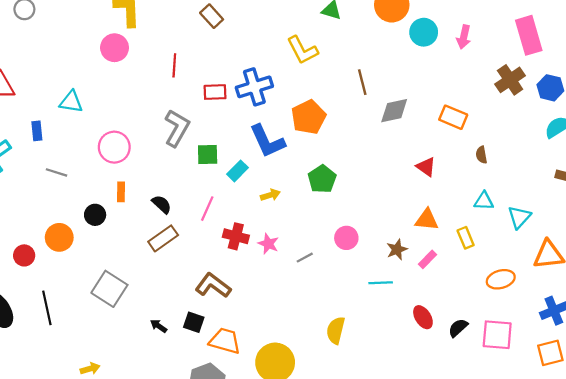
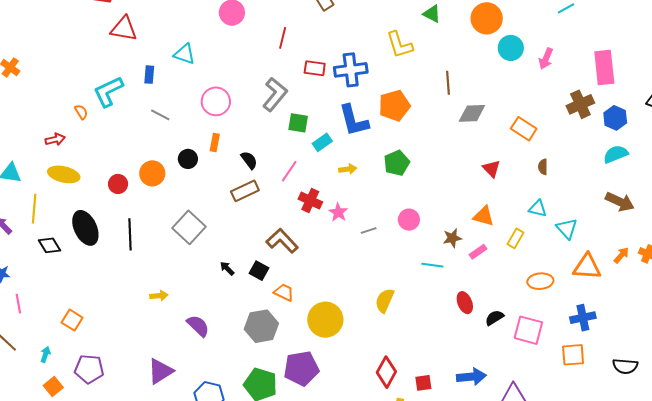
cyan triangle: (519, 217) -> (567, 229), turned -35
yellow rectangle: (466, 238) -> (516, 238), turned 42
orange trapezoid: (225, 341) -> (284, 292), size x0.7

